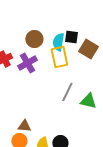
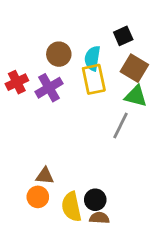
black square: (71, 37) -> (123, 36), moved, turned -32
gray line: (67, 92) -> (120, 126), moved
green triangle: (88, 101) -> (136, 96), moved

